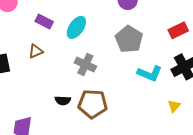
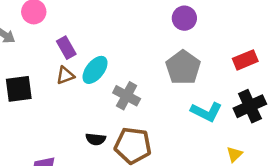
purple rectangle: (44, 21) -> (66, 48), moved, turned 30
cyan ellipse: (76, 27) -> (95, 70), moved

